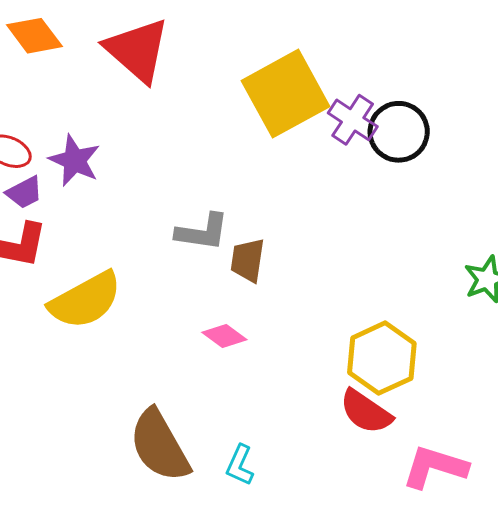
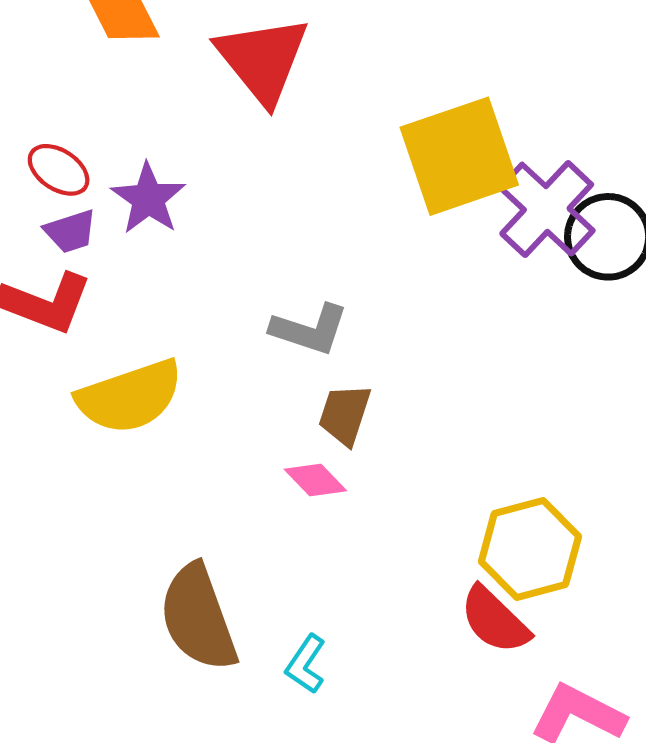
purple cross: (353, 120) -> (547, 209), size x1.4
brown trapezoid: (247, 260) -> (345, 414), moved

